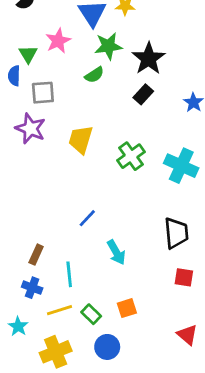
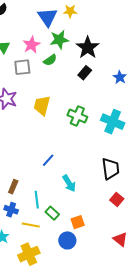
pink star: (58, 41) -> (31, 45), moved
gray square: (43, 93) -> (22, 67), moved
green cross: (131, 156) -> (77, 116), turned -30
red square: (184, 277) -> (117, 199), turned 32
yellow line: (60, 310) -> (31, 225), turned 30
green rectangle: (91, 314) -> (52, 213), moved
blue circle: (107, 347) -> (67, 240), moved

